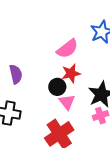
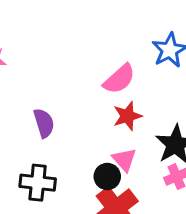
black circle: (57, 87) -> (107, 176), moved

